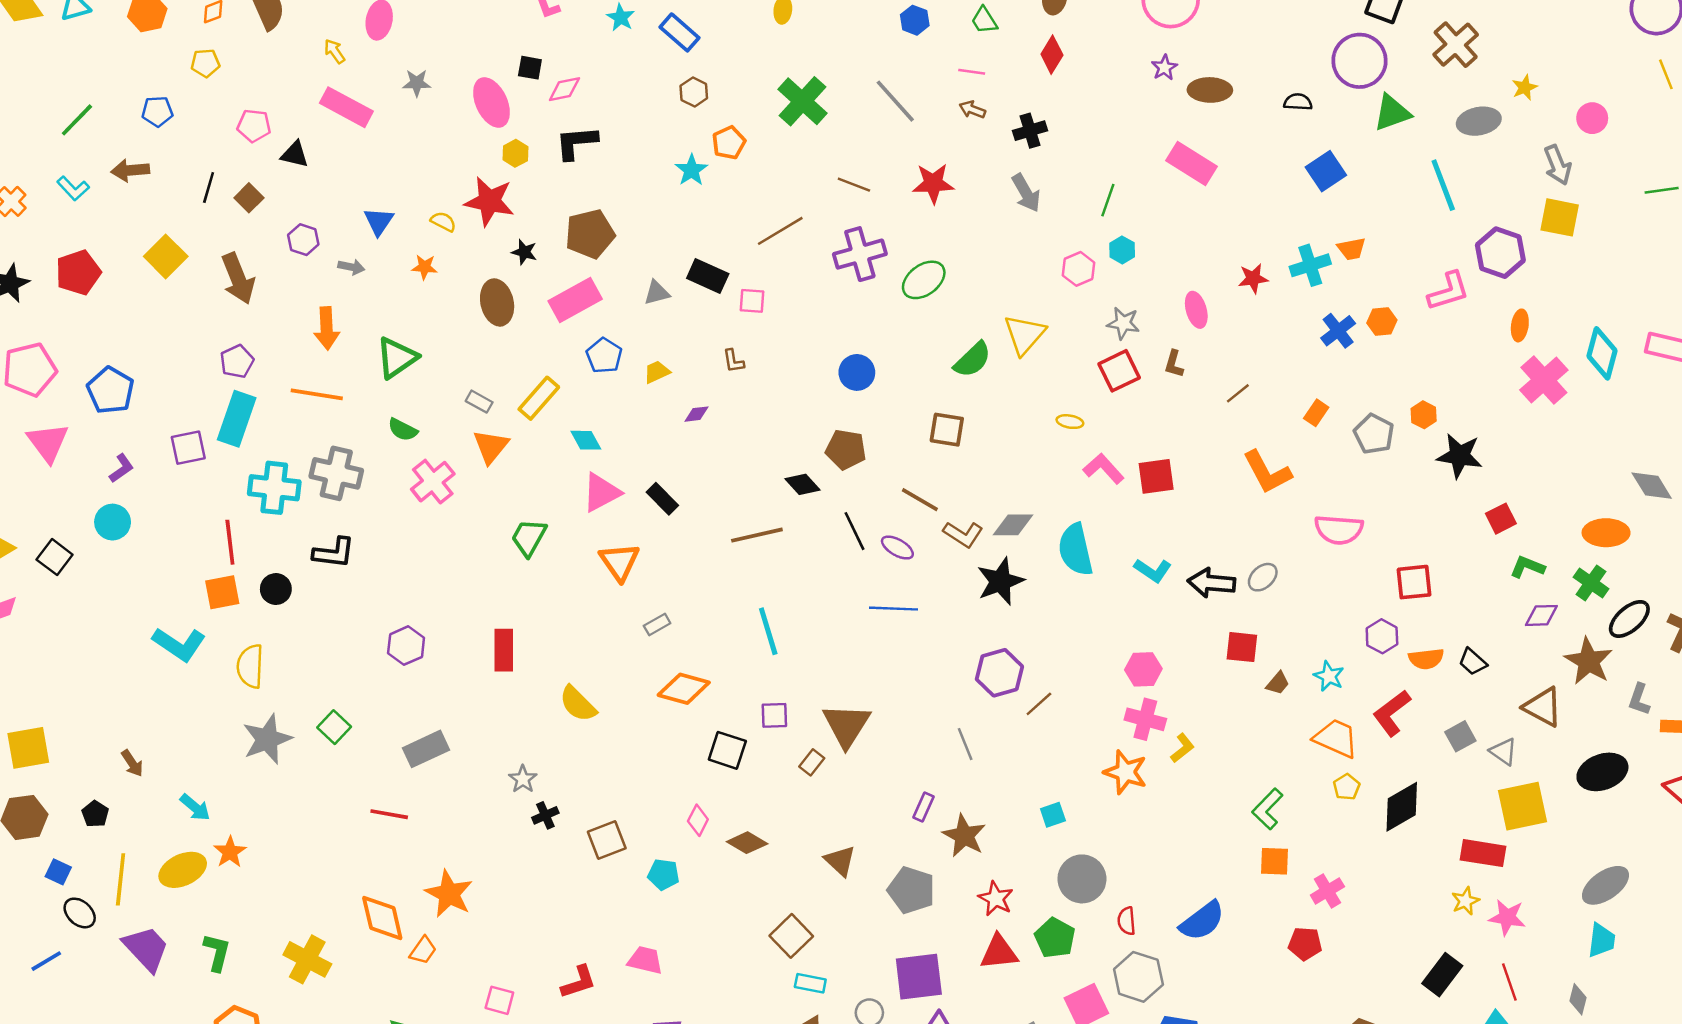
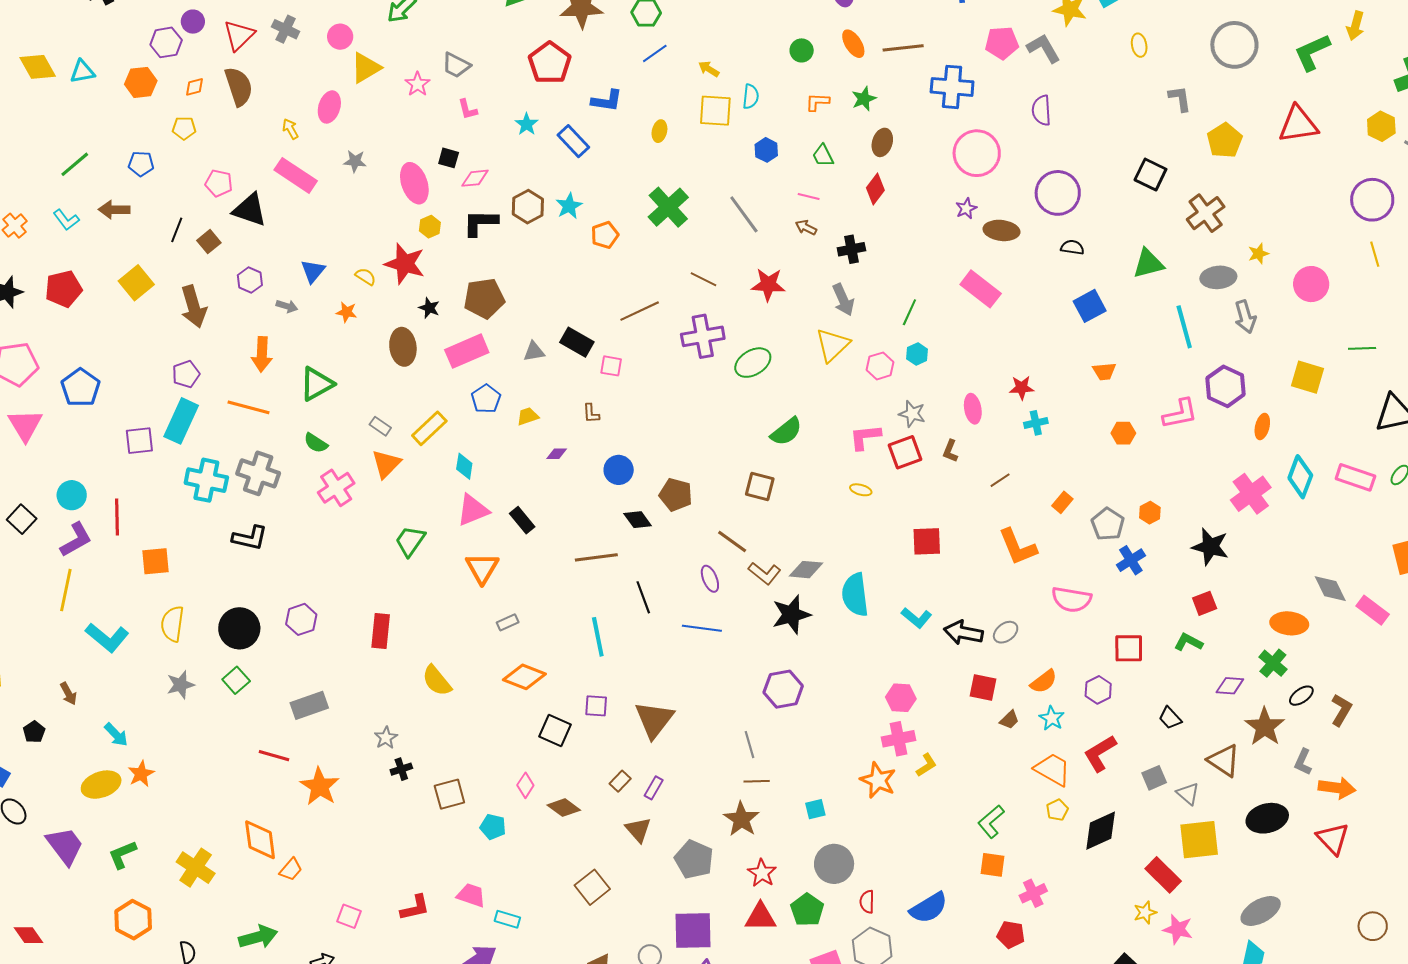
purple circle: (1359, 61) -> (1058, 193), moved
brown hexagon: (694, 92) -> (528, 207), moved, size x1.4
pink circle: (1592, 118) -> (1311, 284), size x1.4
black triangle: (295, 154) -> (250, 210), size x1.5
gray arrow: (1558, 165) -> (1245, 317), moved
cyan star: (691, 170) -> (569, 206), moved
yellow square: (1560, 217) -> (1307, 377), moved
cyan cross: (1310, 265) -> (1036, 423), moved, size x0.7
orange ellipse: (1520, 325) -> (1262, 426), moved
blue cross: (1338, 331) -> (1131, 560), moved
yellow triangle: (1025, 334) -> (833, 345), moved
blue circle: (857, 372) -> (619, 470), moved
cyan diamond: (586, 440) -> (464, 466), turned 32
black star: (1460, 456) -> (1210, 547), moved
purple L-shape: (121, 468) -> (76, 540), moved, size x1.5
pink L-shape: (1104, 469) -> (865, 437), moved, turned -60
black line: (854, 531) -> (643, 597), moved
red line: (230, 542) -> (117, 517), moved
purple ellipse: (897, 548) -> (710, 579), turned 32
green L-shape: (1527, 567) -> (1188, 642), moved
black circle: (276, 589) -> (239, 628), moved, size x1.6
black ellipse: (1629, 619) -> (1301, 696), size x0.7
cyan L-shape: (179, 644) -> (107, 638), moved
orange semicircle: (1426, 659) -> (1044, 681), moved, turned -36
brown line: (1039, 704) -> (757, 781), moved, turned 35
pink cross: (1145, 719) -> (898, 739), turned -32
gray star: (267, 739) -> (180, 685), size x0.7
brown rectangle: (812, 762) -> (620, 781), moved
purple rectangle: (923, 807) -> (654, 788), moved
red rectangle: (1483, 853) -> (1163, 875), turned 30
yellow line: (121, 879) -> (66, 590), moved
orange star: (449, 894) -> (320, 786), moved
green L-shape: (217, 952) -> (122, 855), turned -132
cyan rectangle: (810, 983) -> (507, 919), moved

